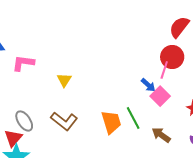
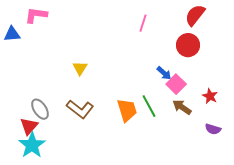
pink L-shape: (23, 63) -> (36, 15), moved
pink line: (164, 70) -> (143, 23), moved
brown arrow: (161, 135) -> (182, 107), moved

